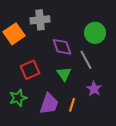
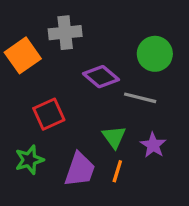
purple diamond: (62, 47) -> (101, 77), turned -30
gray line: (86, 60) -> (140, 98), turned -48
green triangle: (64, 74) -> (114, 137), moved

